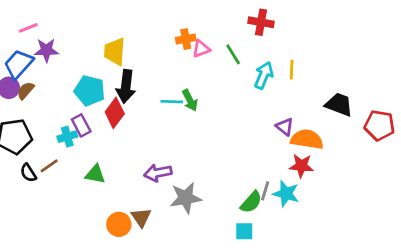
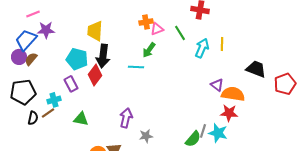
green arrow: (190, 100) -> (149, 50), moved, turned 63
red pentagon: (379, 125) -> (285, 84), turned -30
cyan cross: (67, 137) -> (54, 100), moved
black semicircle: (28, 173) -> (33, 118), turned -136
purple arrow: (158, 173) -> (126, 118), turned 114
gray star: (186, 198) -> (146, 136), size x0.6

